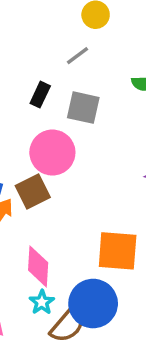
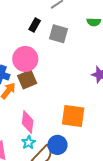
pink circle: (52, 153) -> (25, 59), moved
blue circle: (93, 304) -> (58, 145), size x0.7

